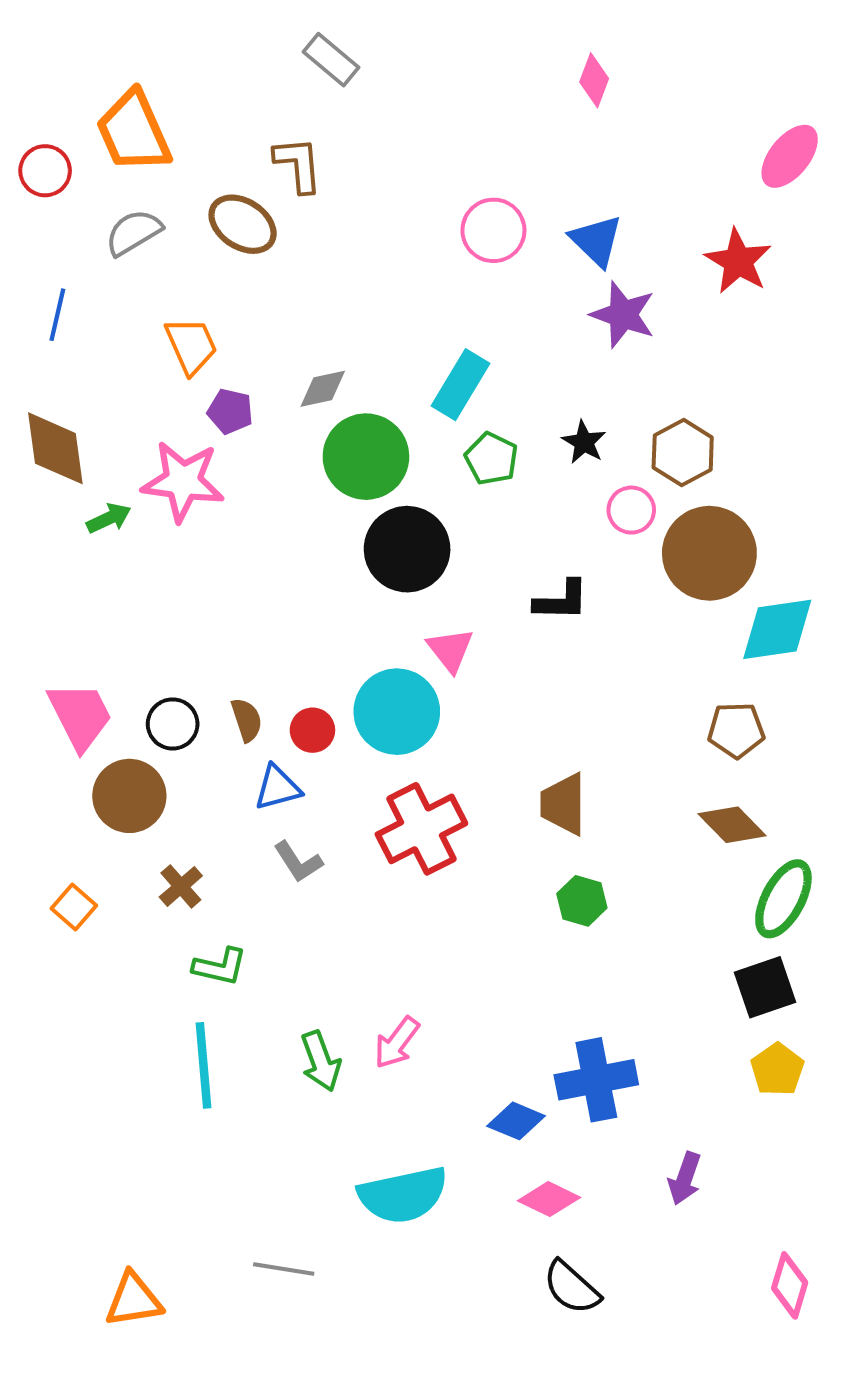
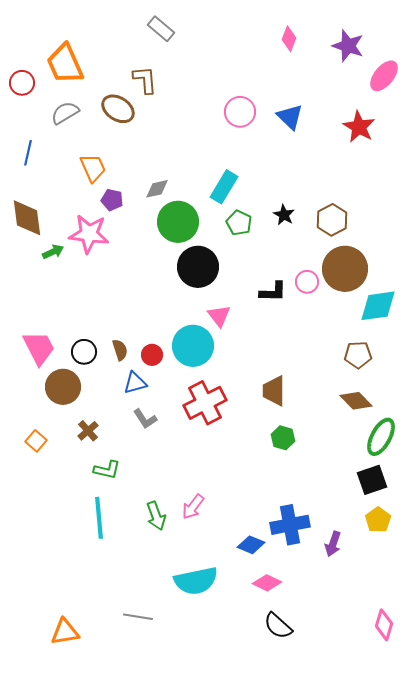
purple star: (623, 315) -> (348, 46), moved
pink circle: (631, 510) -> (307, 282), moved
purple arrow: (685, 1178) -> (333, 544), moved

